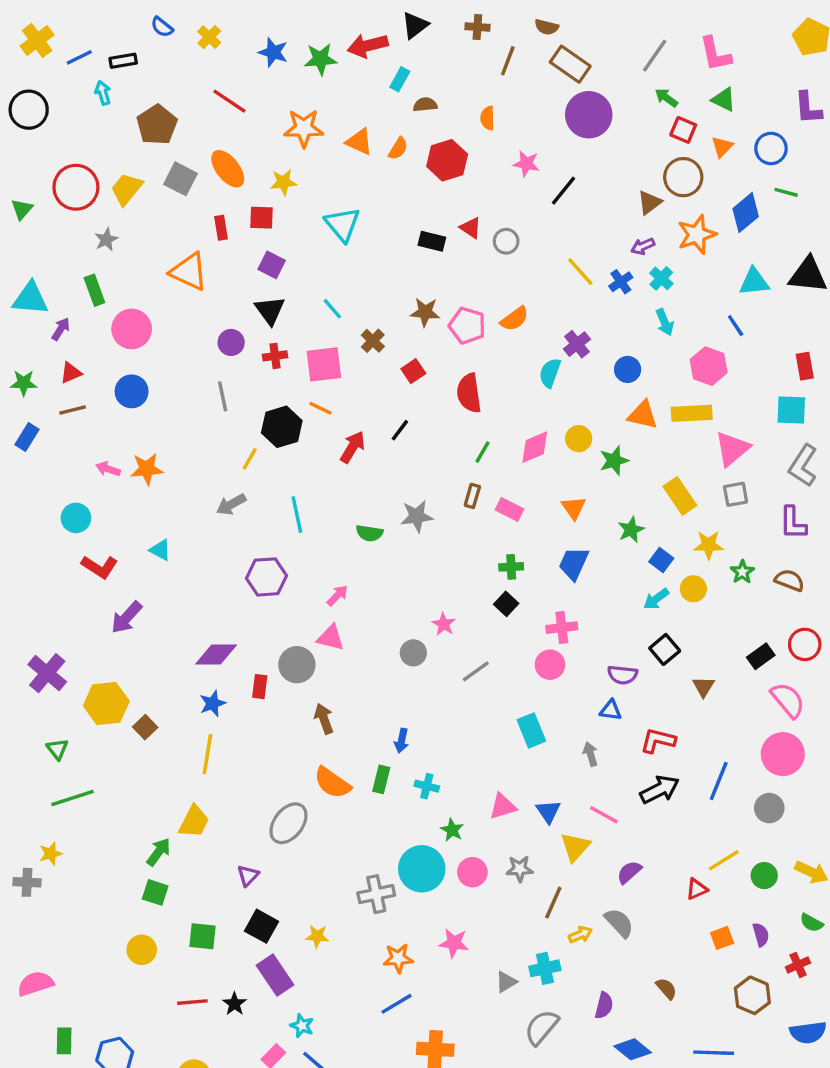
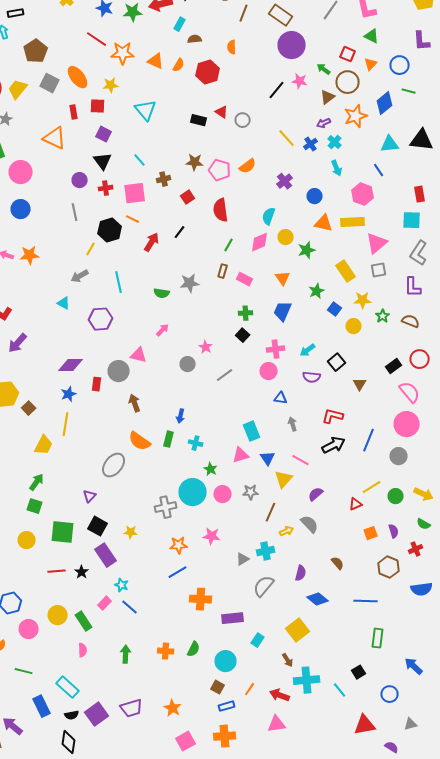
green arrow: (666, 98) -> (324, 69), moved
red line: (229, 101) -> (97, 39), moved
pink star: (526, 164) -> (300, 81), moved
brown cross: (373, 341) -> (164, 179), turned 32
cyan semicircle: (550, 373) -> (269, 216), moved
cyan triangle: (160, 550) -> (64, 303), moved
pink arrow: (337, 596) -> (163, 330), moved
cyan arrow: (656, 599) -> (308, 350), moved
blue triangle: (611, 710) -> (281, 398), moved
cyan rectangle: (531, 730) -> (252, 431), moved
yellow trapezoid: (194, 822) -> (44, 445), moved
green square: (202, 936) -> (63, 532), size x1.4

